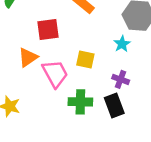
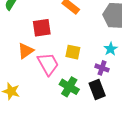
cyan star: (122, 44) -> (111, 49), moved
green cross: (80, 102) -> (69, 87), turned 30

